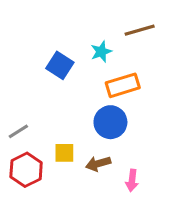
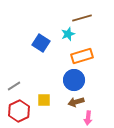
brown line: (140, 30) -> (82, 18), moved
brown arrow: (98, 164) -> (76, 102), moved

